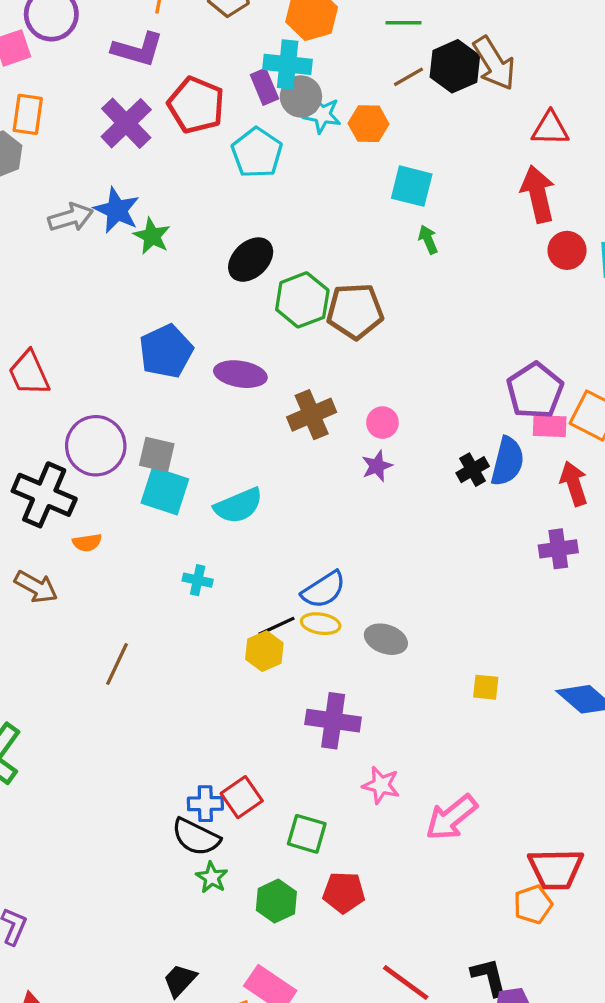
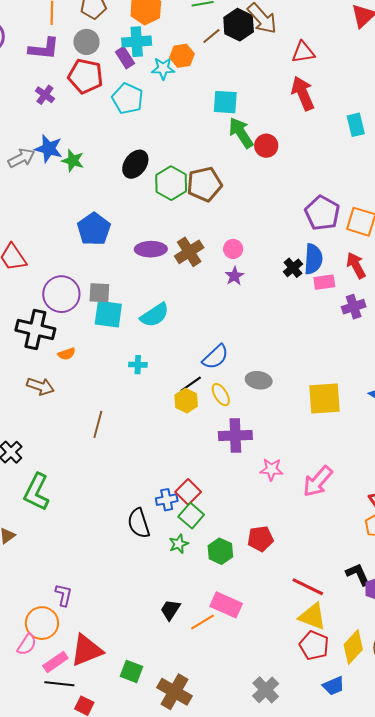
gray circle: (301, 96) -> (86, 42), moved
purple cross: (126, 123) -> (45, 95), size x0.6
orange hexagon: (368, 124) -> (182, 56), moved
green arrow: (428, 240) -> (241, 133), size x1.8
red circle: (567, 250) -> (266, 146), moved
purple ellipse: (240, 374) -> (151, 249), moved
pink rectangle: (550, 426) -> (324, 282), moved
yellow ellipse: (321, 624) -> (221, 395), moved, turned 60
yellow square: (486, 687) -> (324, 399), size x2.0
green square: (307, 834) -> (191, 516), moved, turned 35
black semicircle: (196, 837) -> (139, 523), moved, turned 56
green star: (212, 877) -> (179, 544), turned 30

